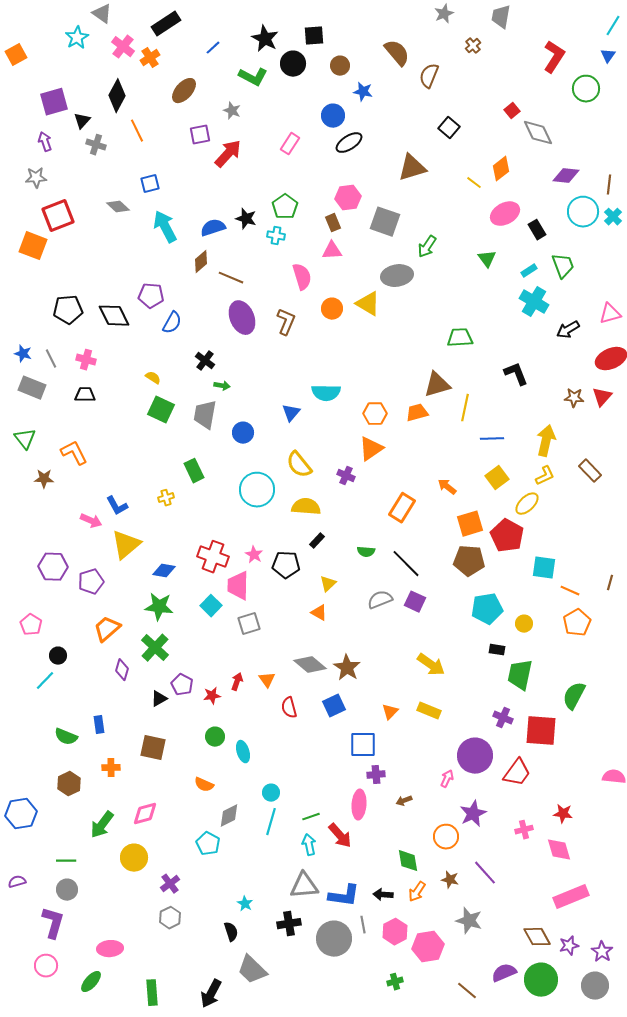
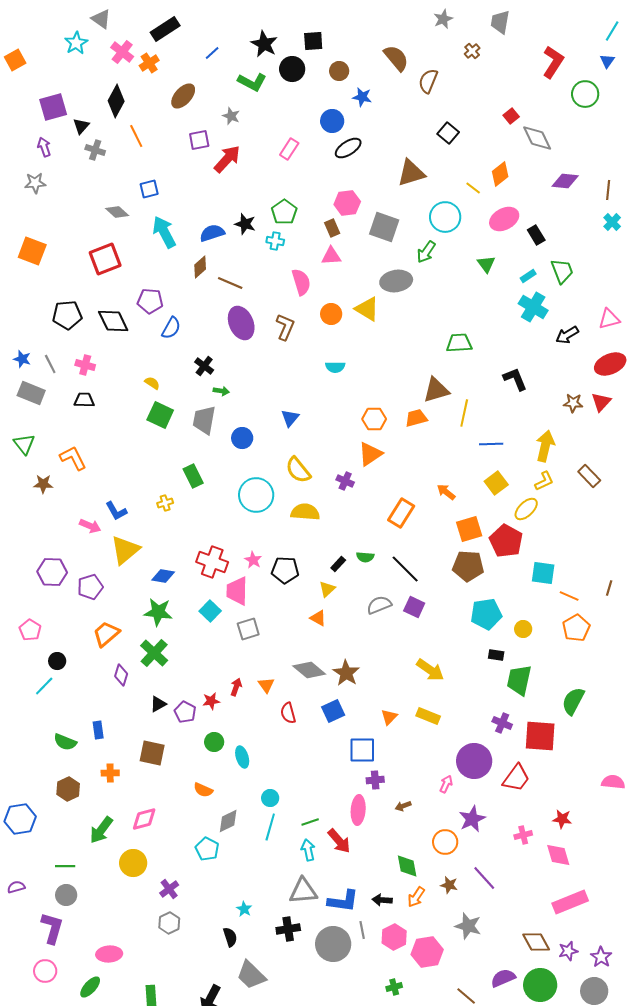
cyan circle: (583, 212) -> (445, 217), moved
red square: (58, 216) -> (105, 259), moved
cyan semicircle: (326, 393) -> (335, 367), moved, size x0.7
black rectangle: (317, 541) -> (338, 564), moved
purple pentagon: (182, 685) -> (185, 712), moved

